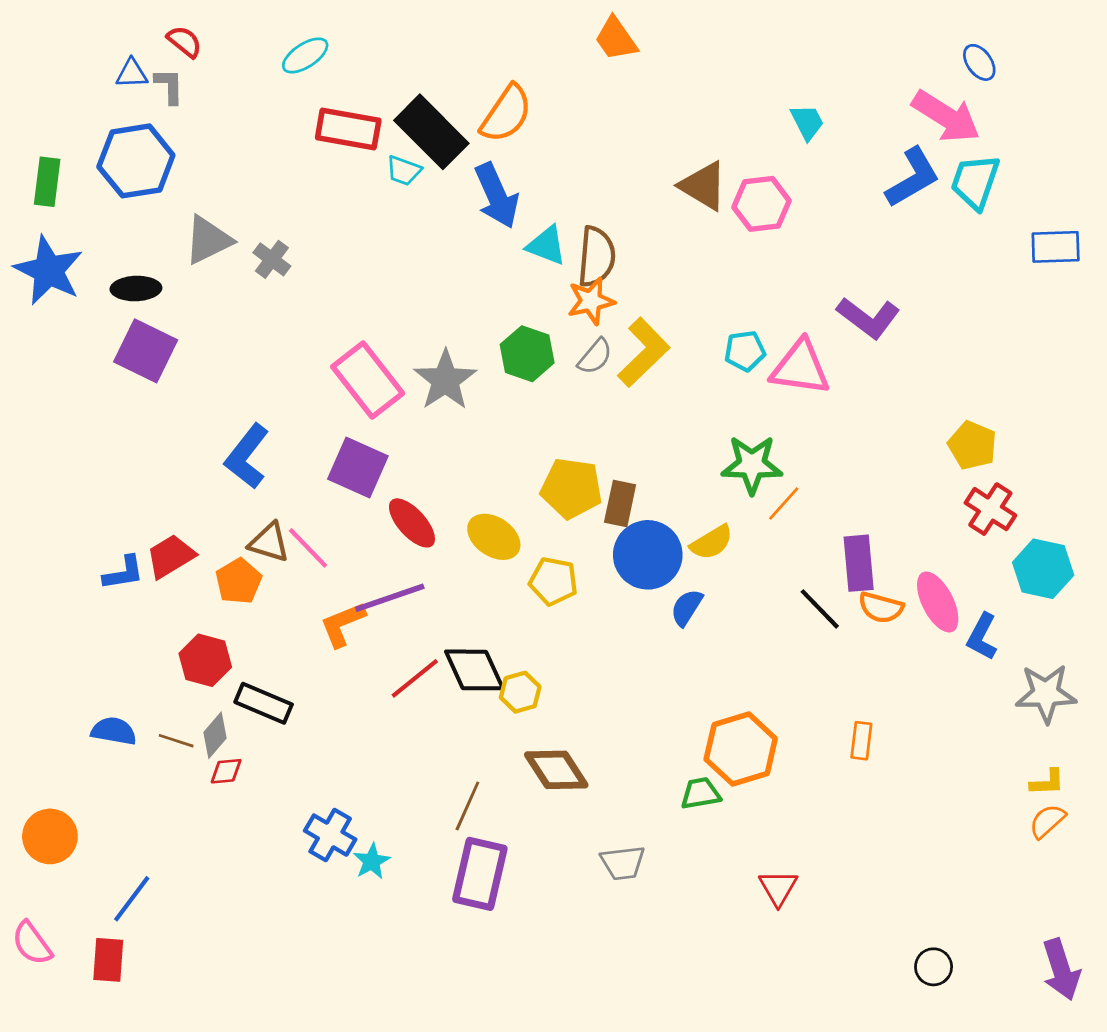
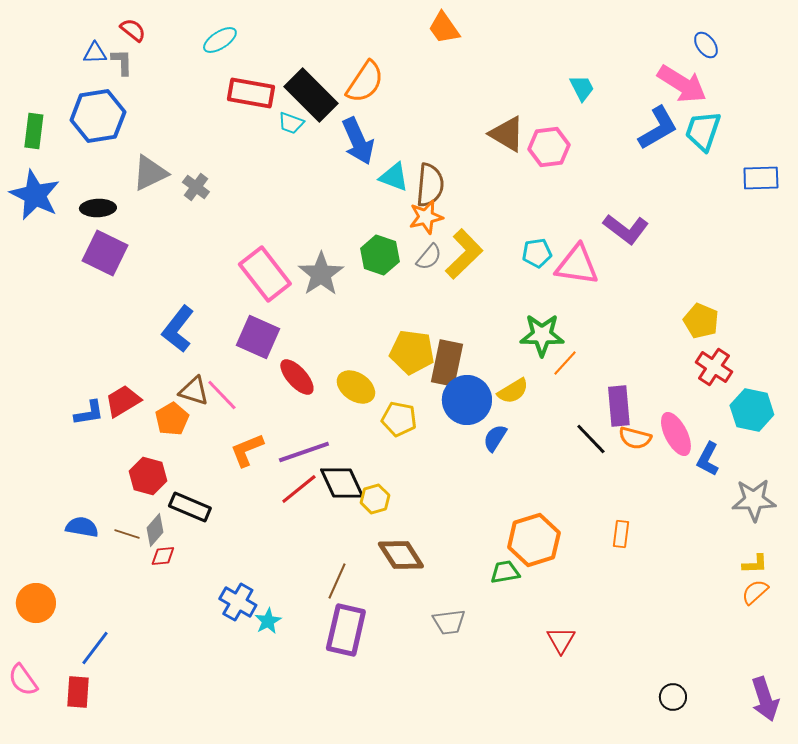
brown rectangle: (620, 504) -> (447, 363), size x1.4
purple line: (390, 598) -> (304, 452), moved

